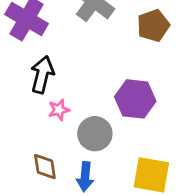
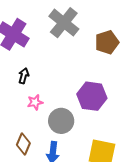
black arrow: (42, 75) -> (24, 76), size x0.6
brown diamond: (45, 167) -> (23, 144), turned 30

